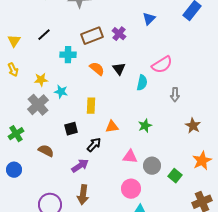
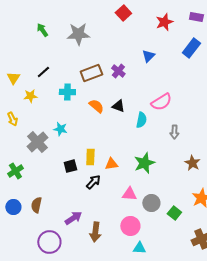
black triangle: (119, 69) -> (118, 106), turned -32
yellow arrow: (13, 70) -> (12, 119), moved
yellow star: (41, 80) -> (30, 96), moved
yellow rectangle: (91, 106) -> (90, 157), moved
green star: (145, 126) -> (144, 163), size x1.5
brown semicircle: (46, 151) -> (36, 205), moved, turned -105
purple arrow: (80, 166) -> (73, 218), moved
brown arrow: (83, 195) -> (95, 232), moved

